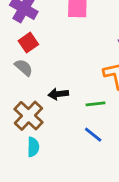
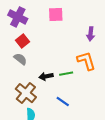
green line: (95, 104) -> (66, 74), moved
blue line: (93, 135) -> (63, 101), moved

